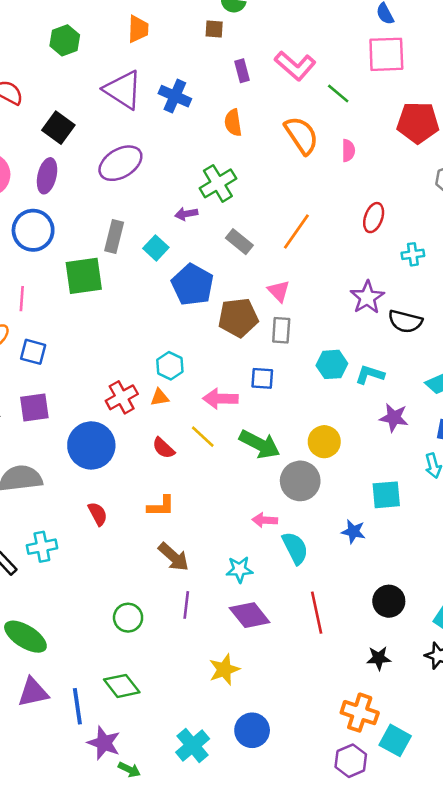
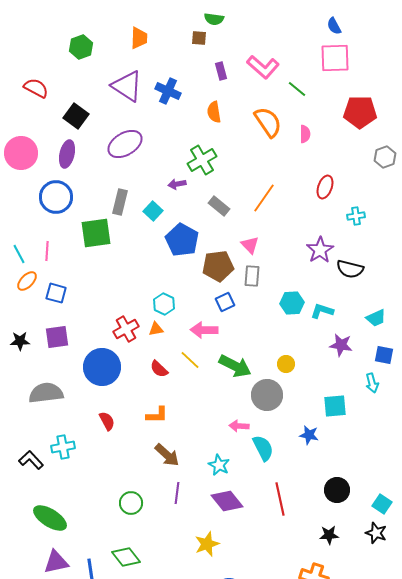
blue square: (262, 378) -> (225, 302), moved, turned -30
yellow circle: (324, 442) -> (286, 364), size x0.7
cyan star: (239, 570) -> (219, 465), turned 30

